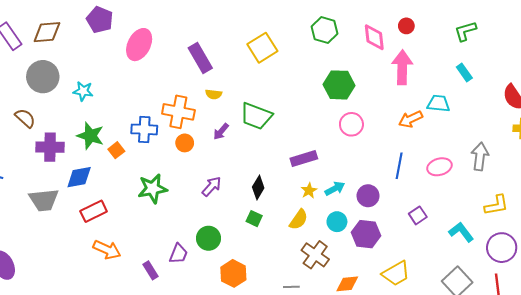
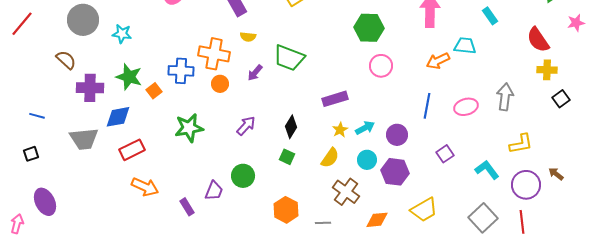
orange hexagon: (233, 273) -> (286, 210), moved

